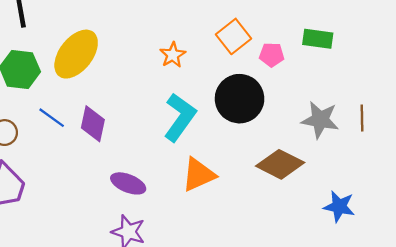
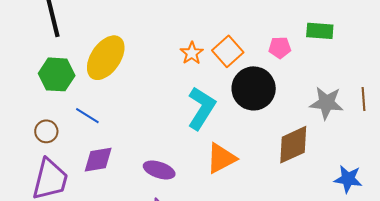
orange square: (234, 36) -> (228, 51), moved
purple diamond: (93, 124) -> (98, 160), moved, turned 72
brown diamond: (280, 164) -> (293, 145), turned -48

